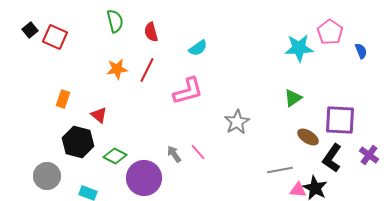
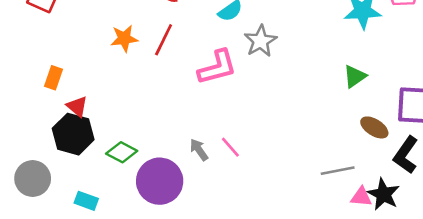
red triangle: (99, 115) -> (77, 107), moved
gray star: (237, 122) -> (260, 41), moved

